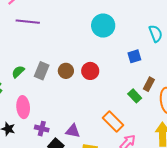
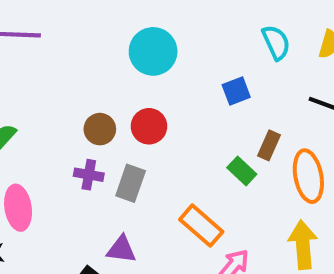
cyan circle: (103, 26) -> (153, 51), moved
gray rectangle: (42, 71) -> (131, 183), moved
purple cross: (42, 129) -> (89, 175), moved

